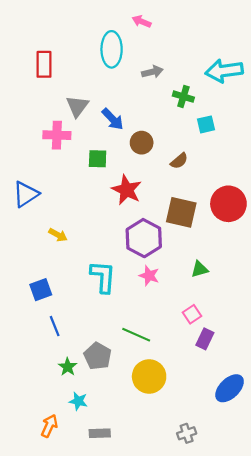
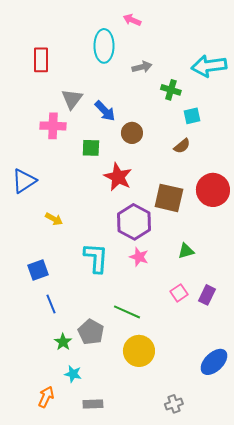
brown semicircle: (179, 161) -> (182, 146), moved
purple rectangle: (205, 339) -> (207, 295), moved

